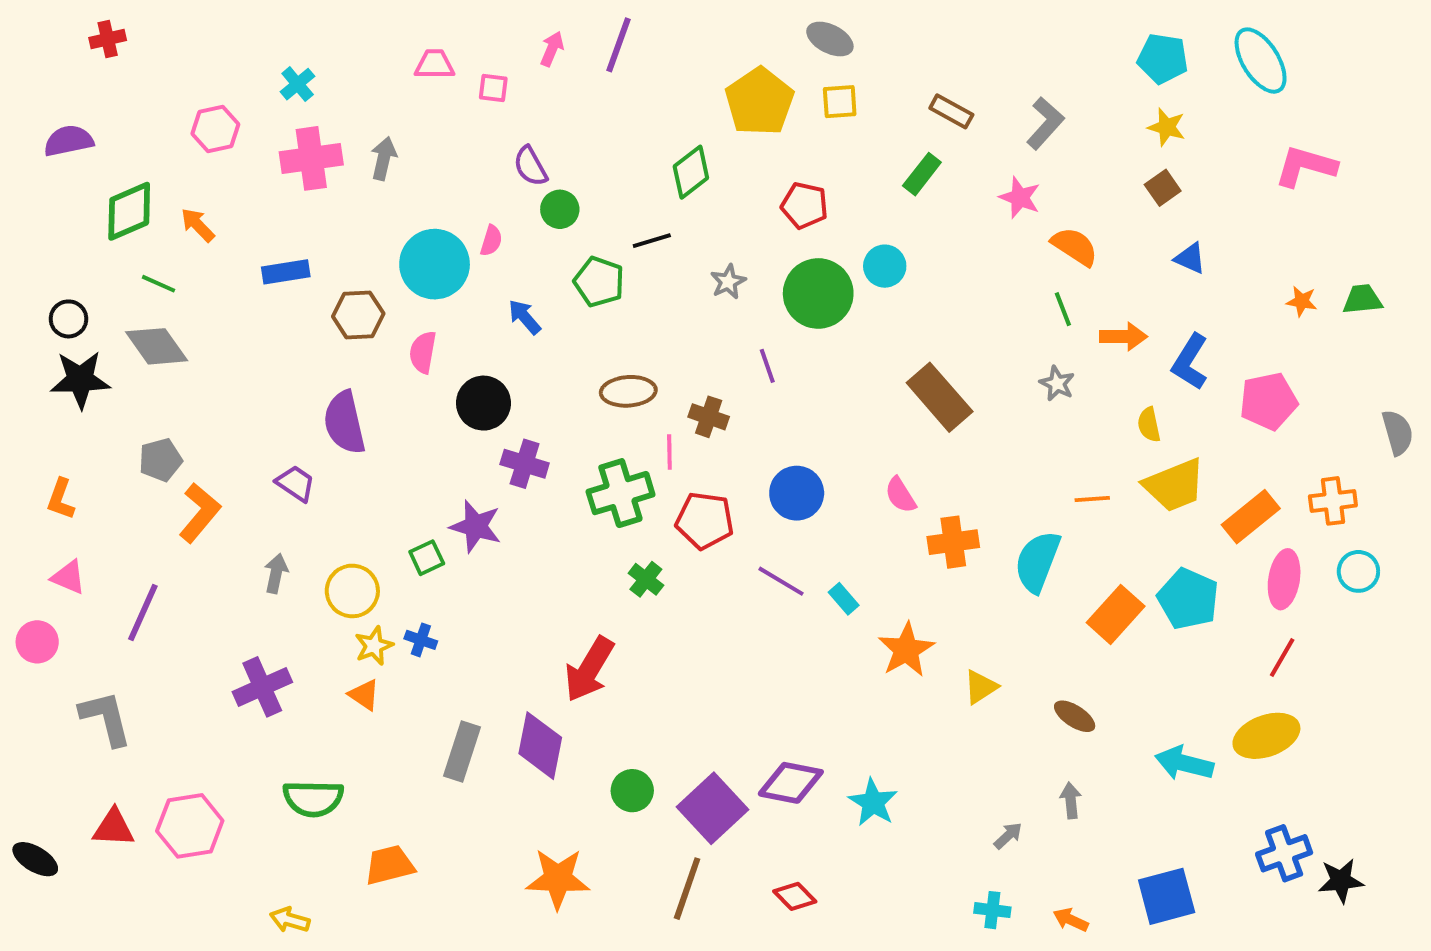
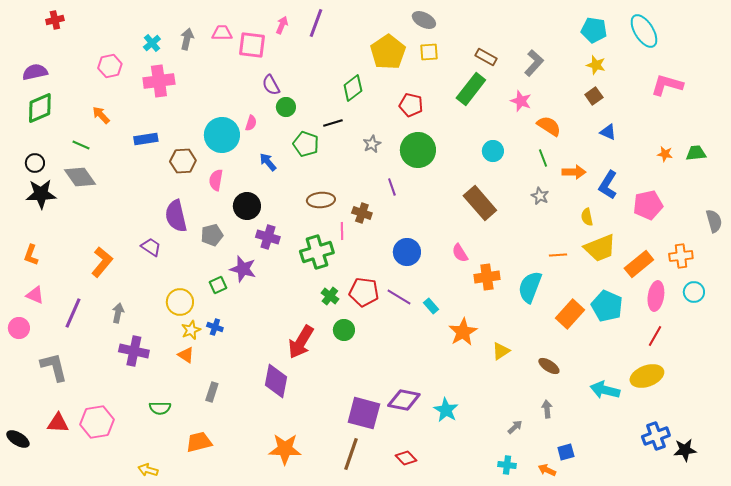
pink square: (493, 88) -> (252, 45), size x1.8
gray arrow: (384, 158) -> (187, 39), moved
green rectangle: (922, 174) -> (471, 89), size x1.5
green diamond: (129, 211) -> (40, 108), moved
cyan circle: (885, 266) -> (493, 151), moved
gray pentagon: (160, 460) -> (212, 235), moved
red pentagon: (705, 521) -> (364, 292), moved
gray arrow: (276, 573) -> (118, 313), moved
purple cross: (262, 687) -> (134, 351), turned 36
gray rectangle: (462, 751) -> (212, 392), moved, size x0.7
green circle: (632, 791) -> (344, 330), moved
green semicircle: (313, 798) -> (160, 408), size x0.7
purple square: (712, 808) -> (364, 413), turned -32
blue square: (1167, 896) -> (566, 452), moved, size x0.6

